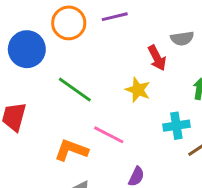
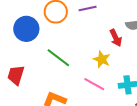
pink line: (109, 135) -> (94, 84), moved

